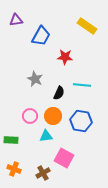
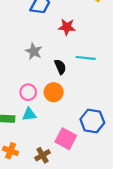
black semicircle: (59, 93) -> (60, 67), turned -48
blue hexagon: (81, 121) -> (92, 121), moved
cyan triangle: (46, 136) -> (29, 114), moved

